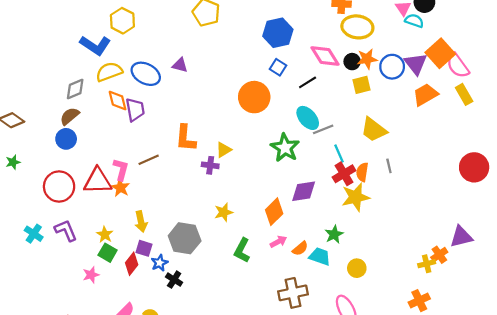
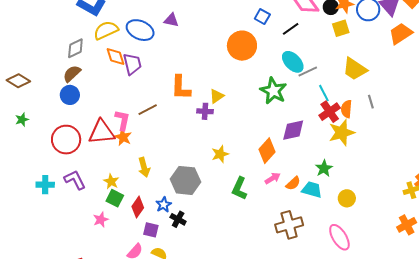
cyan cross: (34, 234) -> (45, 185), turned -30
purple square: (144, 248) -> (151, 230), moved

